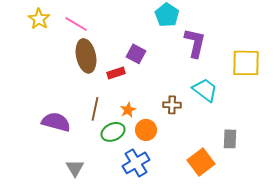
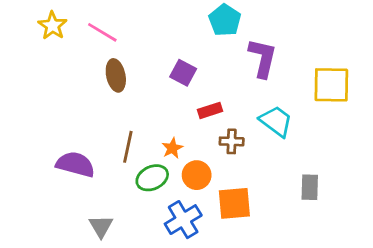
brown ellipse: (86, 56) -> (116, 75), size x0.7
red rectangle: (116, 73) -> (210, 110), moved
orange square: (201, 162) -> (234, 203), moved, turned 32

